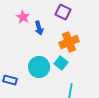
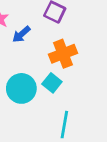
blue arrow: (39, 28) -> (21, 34), turned 64

